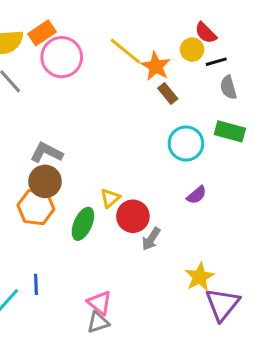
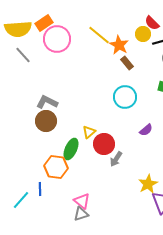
cyan circle: (186, 144) -> (125, 97), moved
orange hexagon: (36, 207) -> (56, 167), moved

